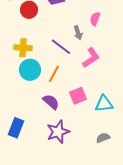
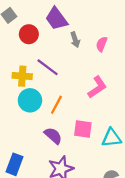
gray arrow: (78, 33) -> (75, 40), moved
purple line: (61, 47) -> (48, 67), moved
pink square: (78, 96) -> (83, 129), turned 30

